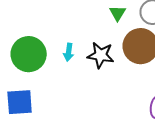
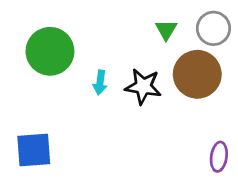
green circle: (29, 54) -> (50, 51), moved

